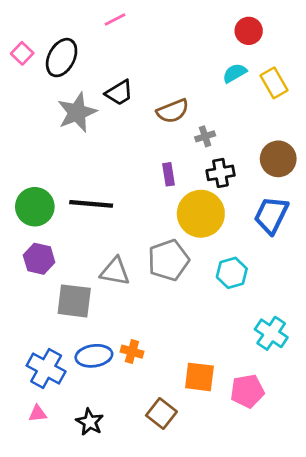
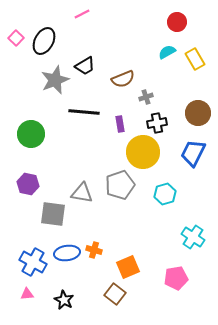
black line: (91, 204) -> (84, 112), moved
green circle: (35, 207) -> (31, 134), moved
orange square: (199, 377) -> (128, 267), moved, turned -30

